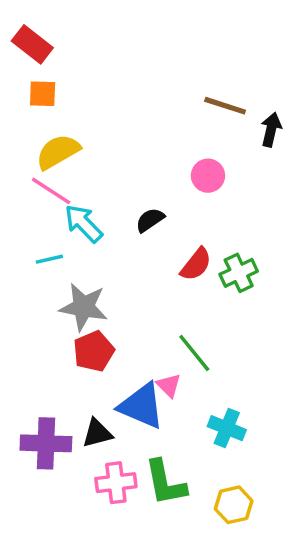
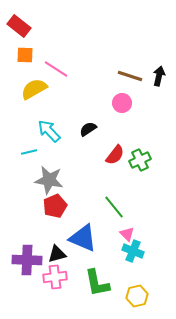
brown line: (225, 106) -> (130, 76), moved
pink line: (51, 191) -> (56, 69), moved
pink triangle: (169, 385) -> (127, 234), moved
pink cross: (116, 483) -> (55, 277), moved

